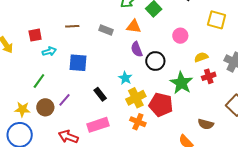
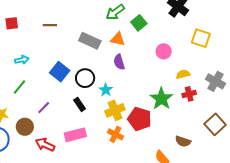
brown line: (72, 26) -> (50, 25), moved
gray rectangle: (106, 30) -> (90, 41), size x1.5
red square: (35, 35) -> (12, 23), moved
cyan arrow: (49, 51) -> (22, 60), moved
black circle: (155, 61) -> (85, 78), moved
blue square: (78, 63) -> (60, 72), turned 30
brown circle: (45, 107) -> (25, 127), moved

